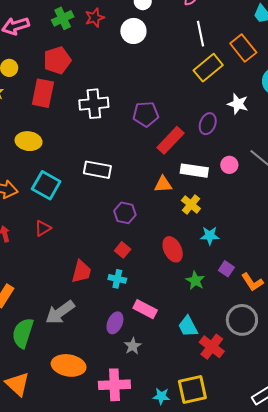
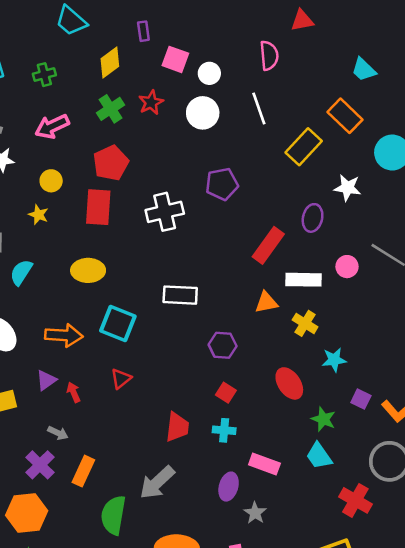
white line: (200, 34) -> (259, 108), moved
purple pentagon: (146, 114) -> (222, 184), moved
cyan trapezoid: (188, 326) -> (319, 456), moved

